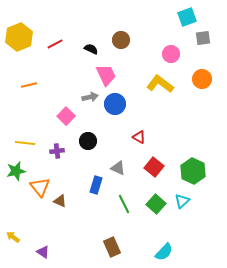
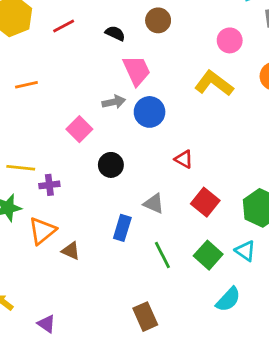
purple cross: (57, 151) -> (49, 185), moved
orange triangle: (40, 187) -> (42, 231), turned 30
cyan triangle: (182, 201) -> (245, 251), turned -42
cyan semicircle: (164, 252) -> (228, 299), moved

